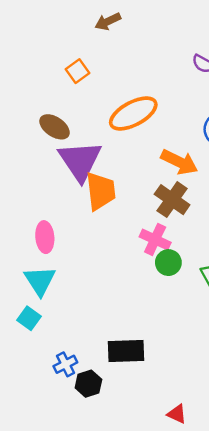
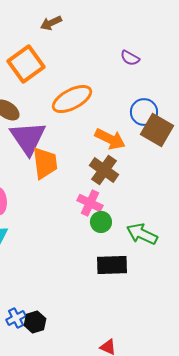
orange square: (78, 71) -> (26, 64), size x1.8
black rectangle: (126, 351) -> (112, 265), moved
blue cross: (65, 364) -> (16, 318), moved

